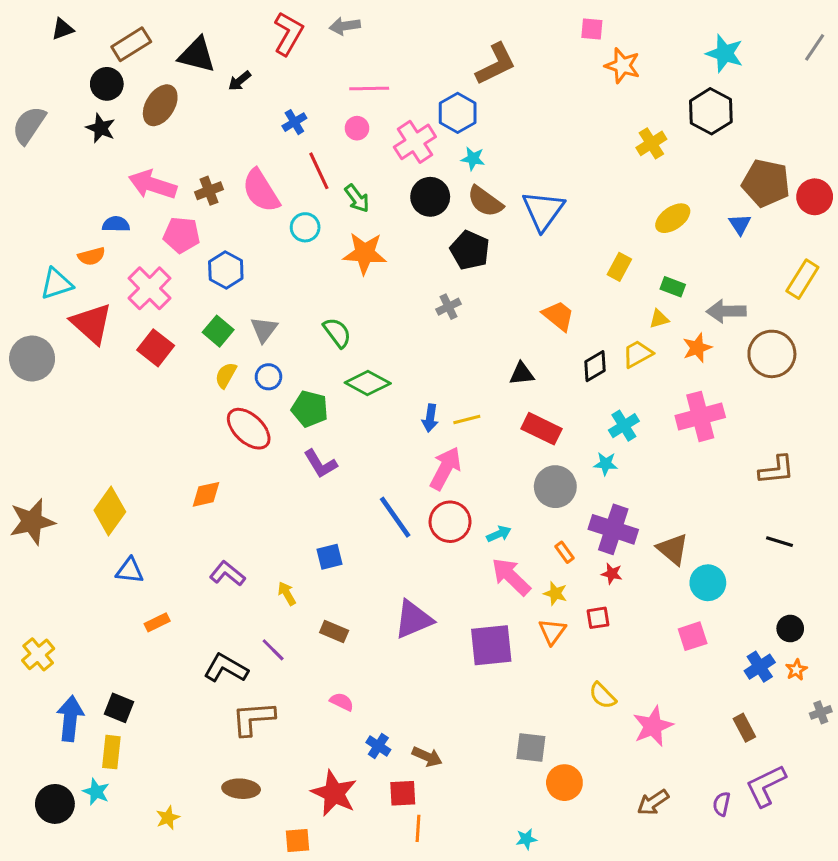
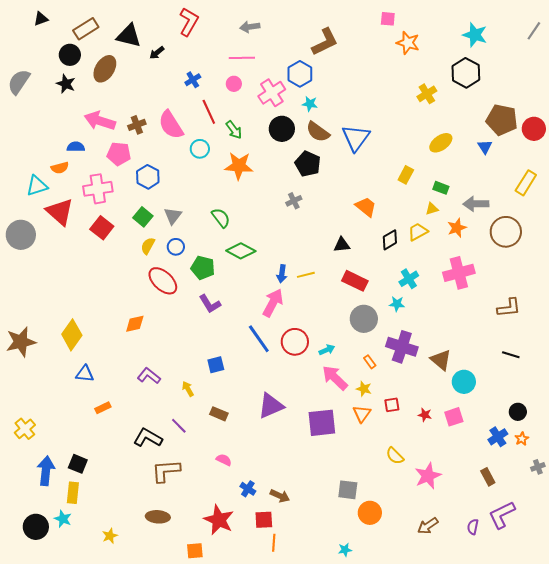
gray arrow: (345, 26) -> (250, 27), moved
pink cross: (150, 288) -> (98, 189), turned 36
pink arrow: (445, 468) -> (273, 303), moved
red star: (612, 574) -> (425, 415), moved

